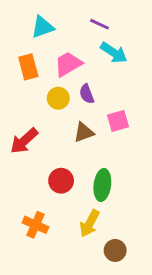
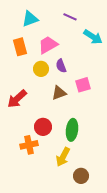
cyan arrow: (114, 53) -> (93, 37), moved
orange cross: (35, 225) -> (29, 145), moved, turned -36

